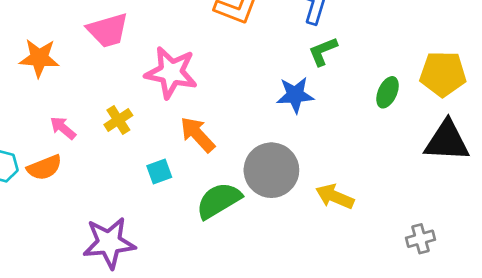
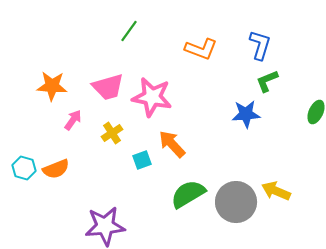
pink trapezoid: (108, 30) -> (108, 87), moved
pink arrow: (63, 128) -> (73, 120), moved, turned 85
gray circle: (271, 170) -> (236, 202), moved
cyan square: (159, 171) -> (142, 160), moved

